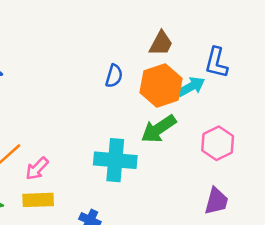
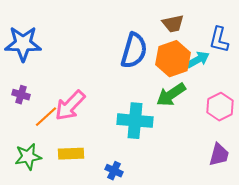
brown trapezoid: (161, 43) -> (173, 24), turned 50
blue semicircle: (114, 76) -> (134, 51), size x1.8
pink arrow: (37, 169) -> (70, 106), moved, size x1.6

